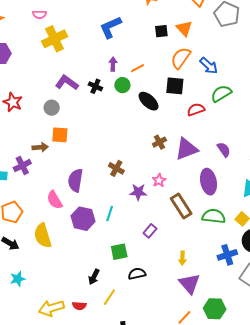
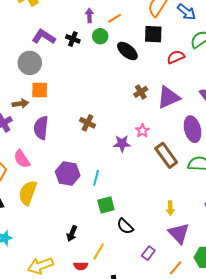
gray circle: (52, 108) -> (30, 63), size x1.5
brown cross: (116, 168) -> (88, 123), moved
purple semicircle: (75, 180) -> (41, 128), moved
pink semicircle: (55, 200) -> (22, 159), moved
cyan line: (110, 214) -> (96, 178), moved
purple rectangle: (150, 231) -> (148, 253), moved
yellow semicircle: (43, 236) -> (28, 193), turned 40
black semicircle: (137, 274) -> (125, 226), turned -120
black arrow: (94, 277) -> (72, 234), moved
red semicircle: (79, 306) -> (81, 266), moved

